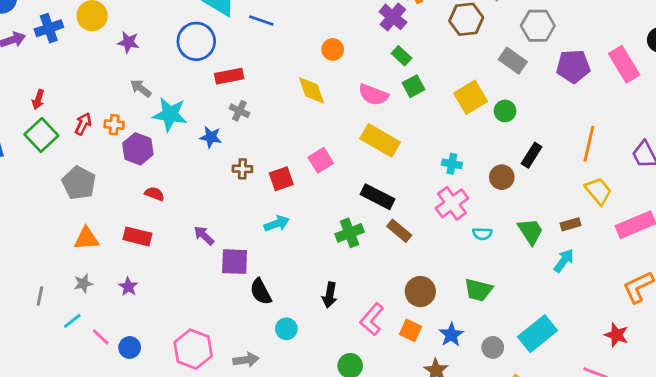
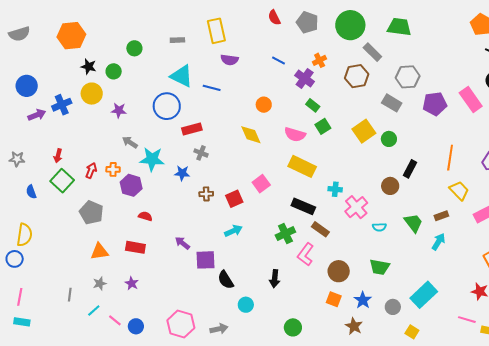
cyan cross: (452, 164) -> (335, 189), moved
pink L-shape: (372, 319) -> (306, 254), moved

